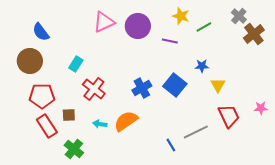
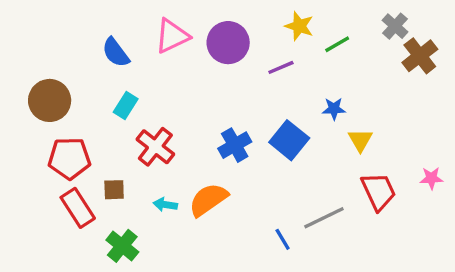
blue semicircle: (41, 32) -> (116, 53), moved
purple line: (170, 41) -> (281, 67), turned -35

